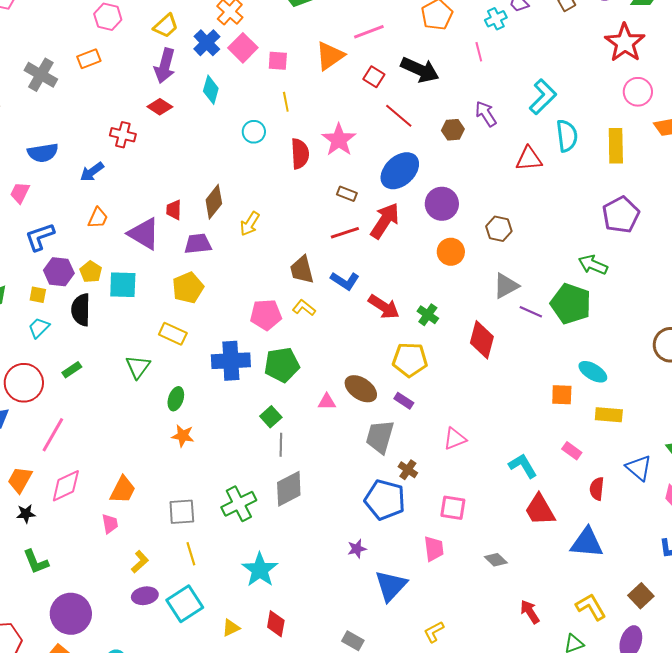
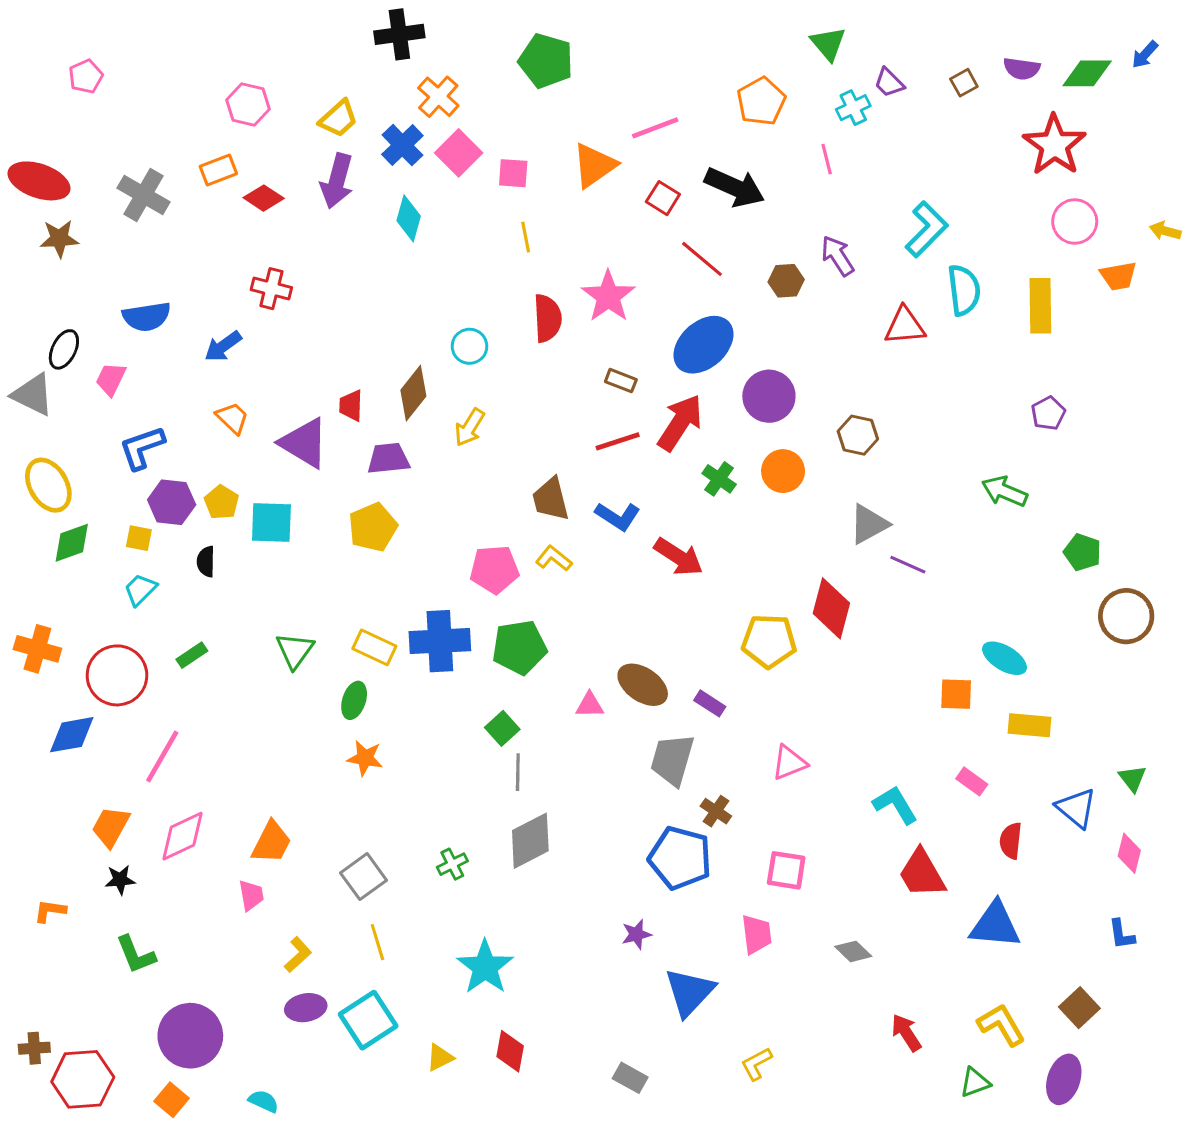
red diamond: (160, 107) -> (264, 198), moved
cyan circle: (254, 132) -> (469, 346), moved
purple pentagon: (621, 215) -> (1048, 413), size x0.6
orange trapezoid: (98, 218) -> (232, 418), turned -70
green pentagon: (571, 304) -> (1082, 552), moved, size x0.6
black semicircle: (81, 310) -> (206, 562), size x0.6
green cross: (428, 315) -> (719, 479), moved
yellow rectangle: (173, 334) -> (374, 647), moved
yellow pentagon: (410, 360) -> (769, 641), moved
green cross: (239, 504) -> (452, 864), size x0.6
gray square: (182, 512) -> (363, 877), turned -32

